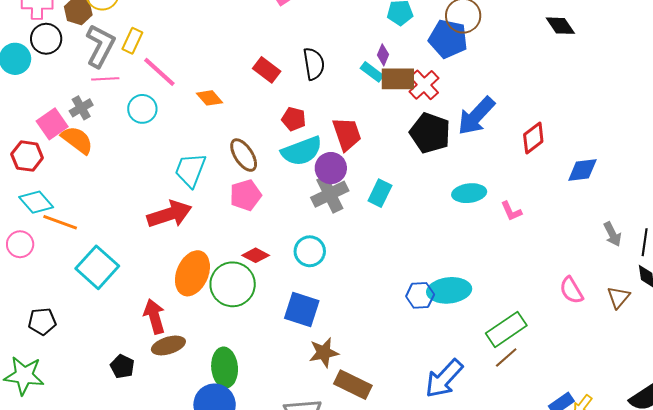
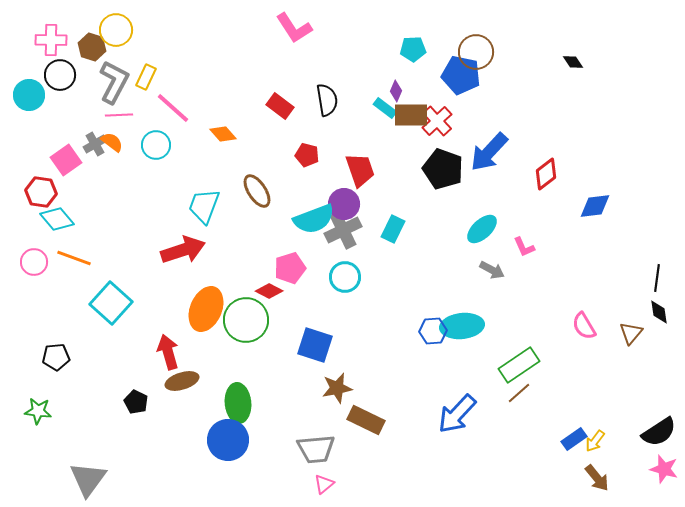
black diamond: (560, 26) -> (573, 62), size x0.7
orange semicircle: (77, 140) -> (112, 142), moved, size x0.7
cyan semicircle: (302, 151) -> (314, 219), moved
cyan ellipse: (469, 193) -> (482, 229), turned -36
pink pentagon: (246, 195) -> (290, 268), moved
cyan diamond: (36, 202) -> (57, 219), moved
gray arrow: (612, 234) -> (492, 270), moved, turned -35
pink circle: (20, 244) -> (34, 262), moved
cyan circle: (310, 251) -> (345, 277), moved
green star: (24, 376) -> (38, 411), size x0.7

